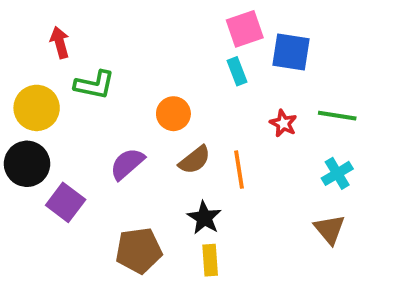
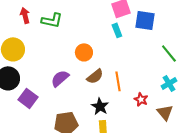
green L-shape: (94, 85) -> (52, 20), moved
green line: (337, 116) -> (169, 53), turned 42
red star: (283, 123) -> (141, 99), moved

